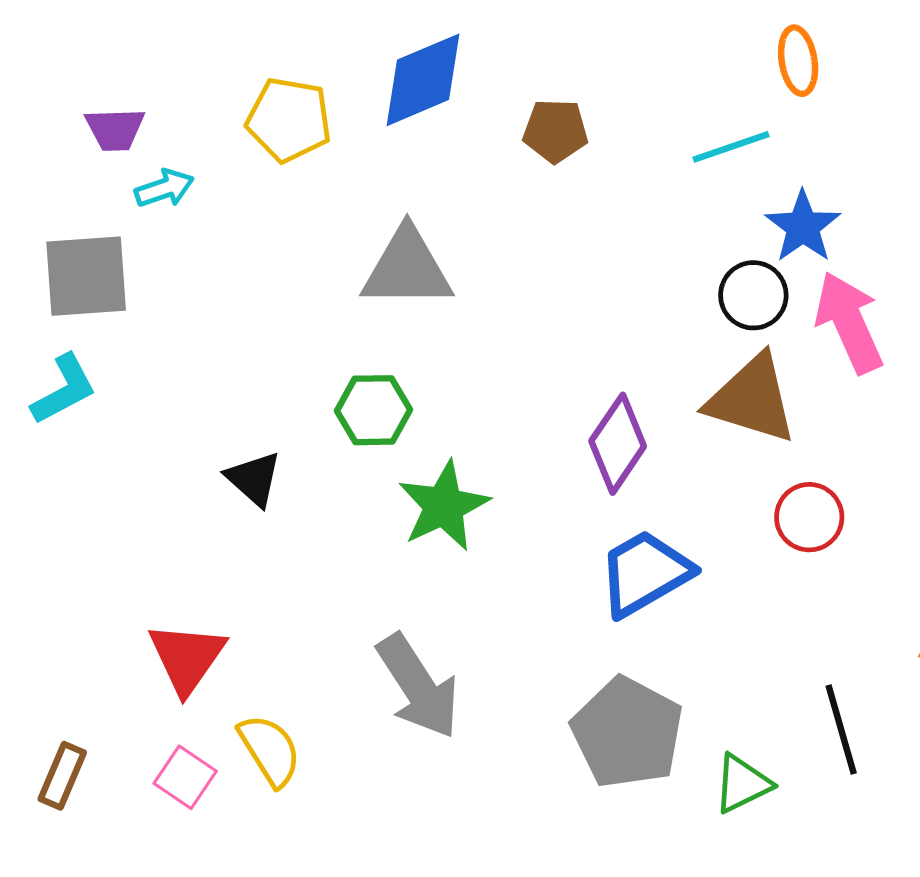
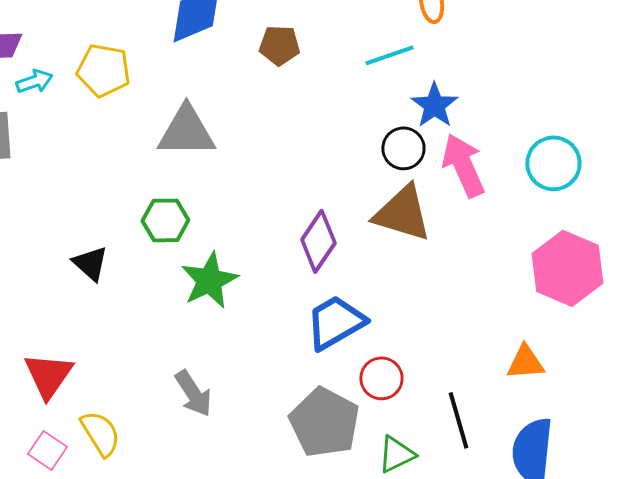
yellow pentagon: (289, 120) -> (103, 70), moved
red circle: (809, 517) -> (381, 378), moved
gray arrow: (418, 686) -> (193, 393), size x0.7

